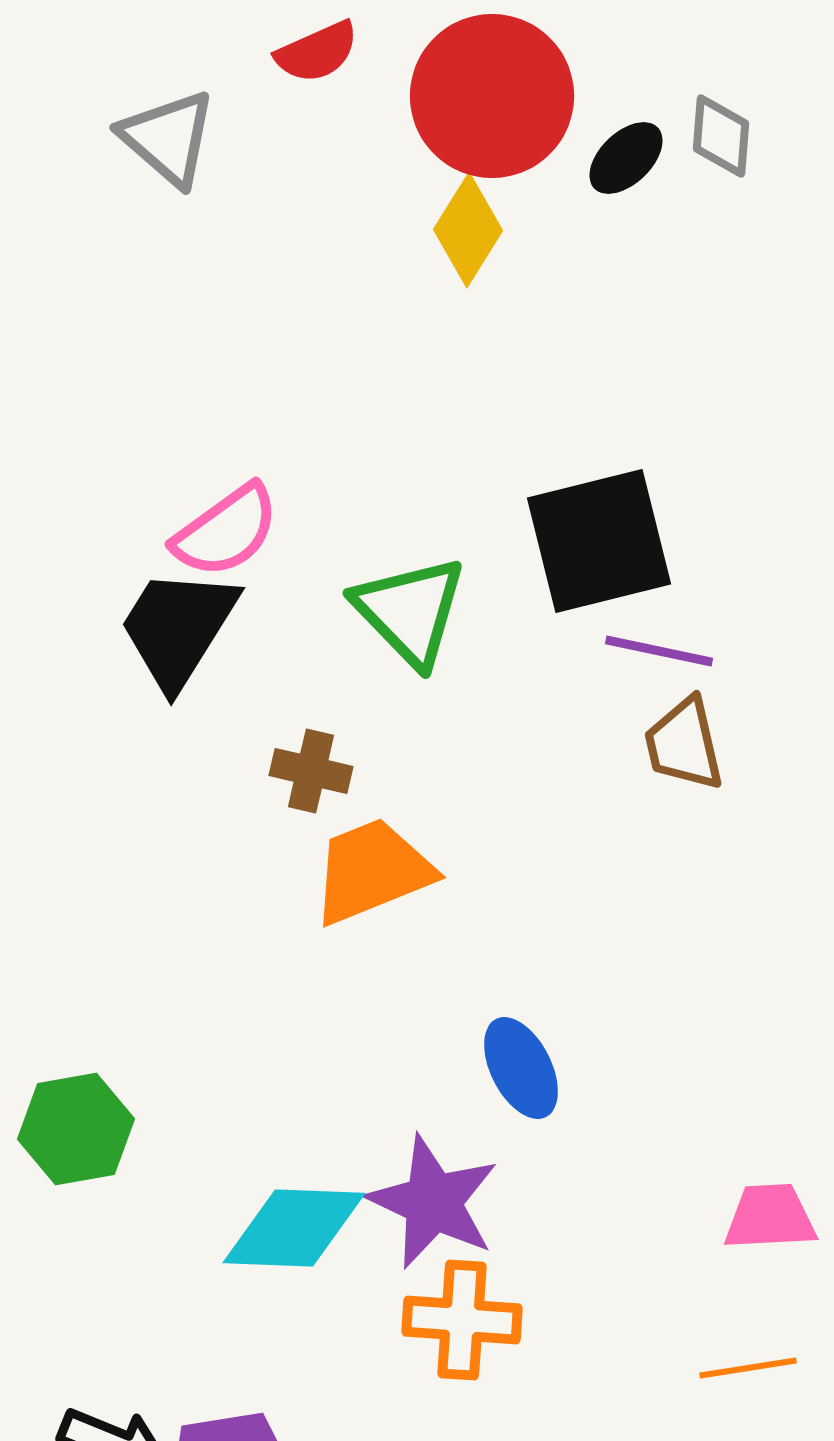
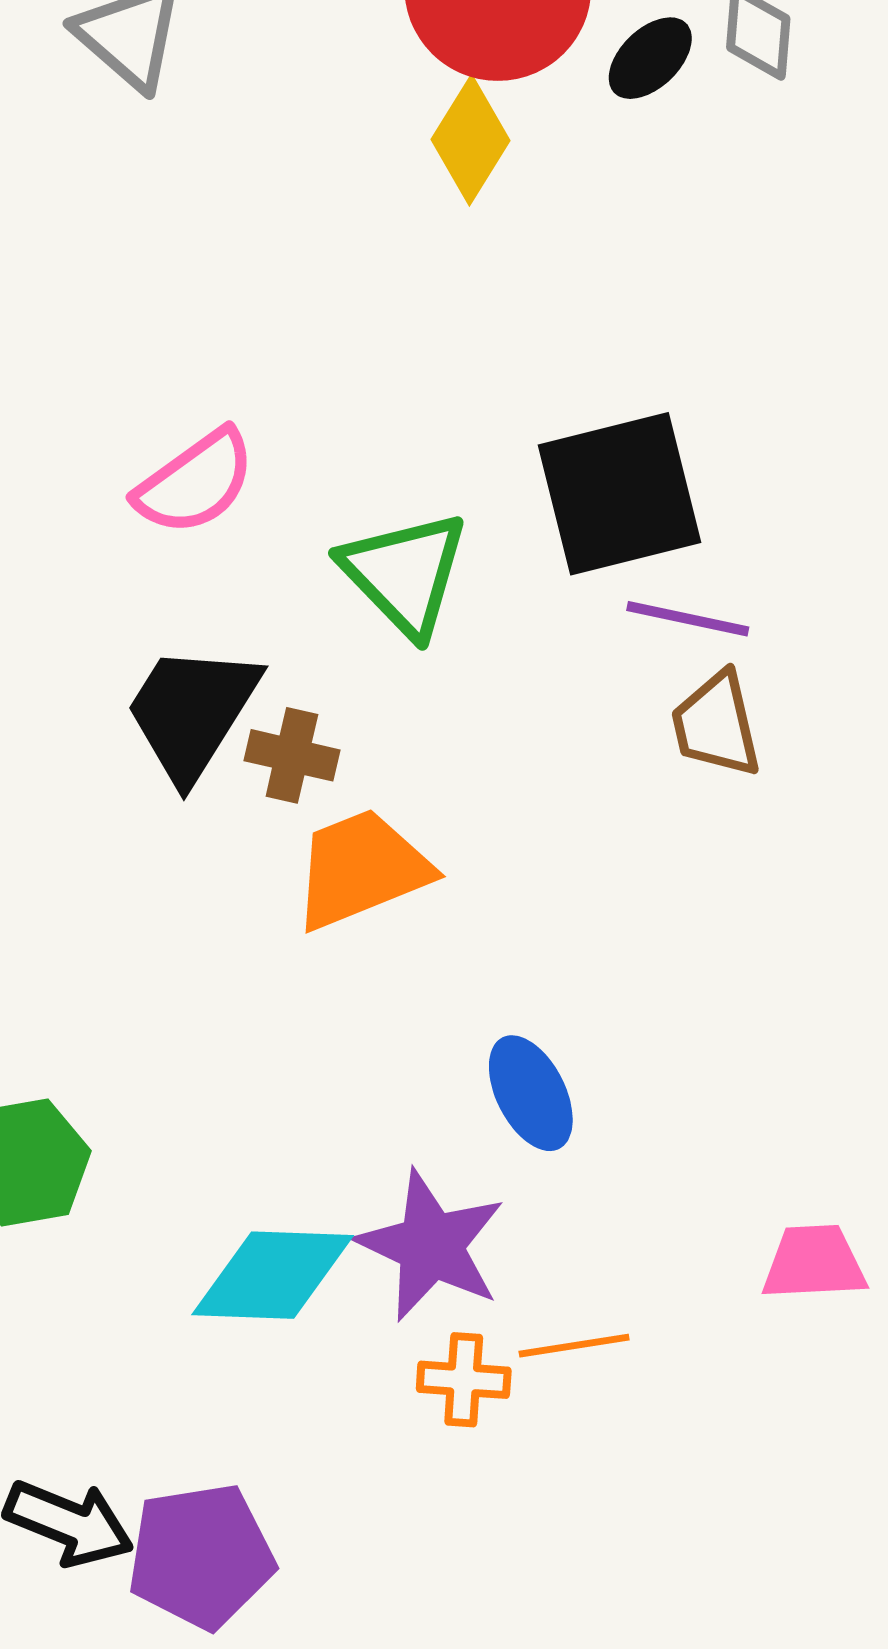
black trapezoid: (178, 628) -> (192, 712), moved
orange cross: (462, 1320) -> (464, 1380), size x0.7
orange line: (748, 1368) -> (574, 1346), moved

